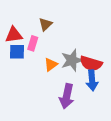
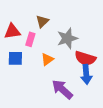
blue square: (17, 52) -> (15, 58), moved
gray star: (72, 60) -> (67, 38), moved
purple arrow: (67, 96) -> (62, 89), turned 120

